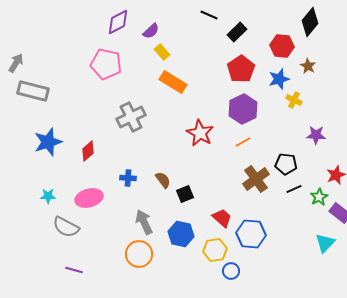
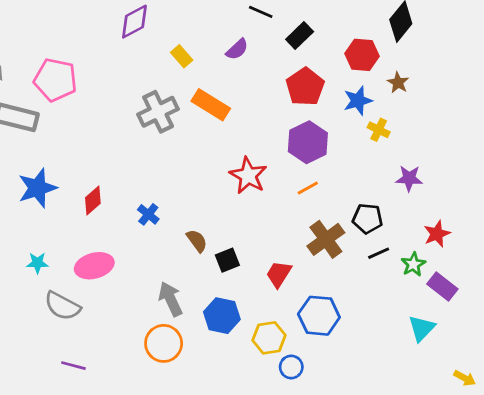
purple semicircle: (151, 31) -> (237, 49), moved
yellow rectangle: (162, 52) -> (182, 56), moved
pink pentagon: (106, 64) -> (55, 80), moved
gray cross: (131, 117) -> (158, 112), moved
blue cross: (128, 178) -> (148, 214), moved, turned 35
red trapezoid: (222, 218) -> (279, 274), moved, turned -100

